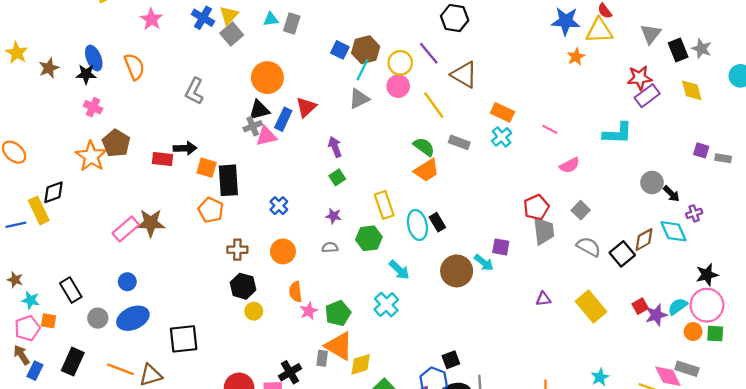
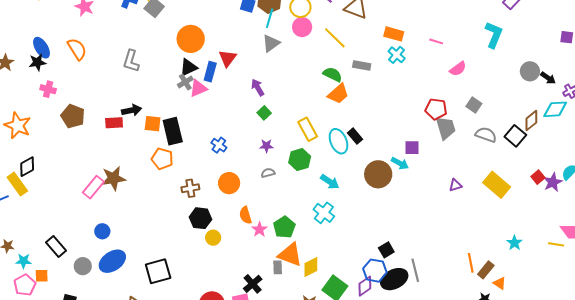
cyan L-shape: (618, 133) -> (494, 35), turned -60
orange star: (91, 156) -> (18, 126), moved
red pentagon: (536, 207) -> (436, 109), turned -30
cyan diamond: (673, 231) -> (555, 109), turned -60

